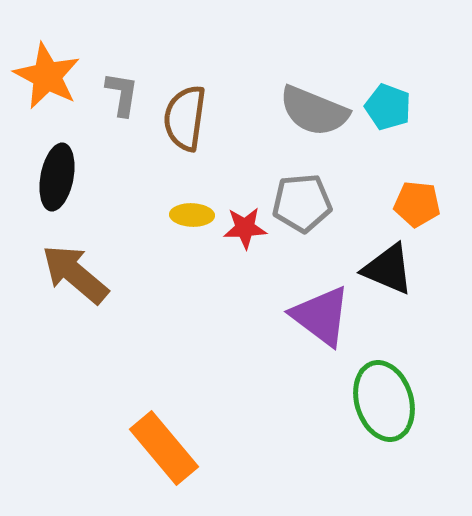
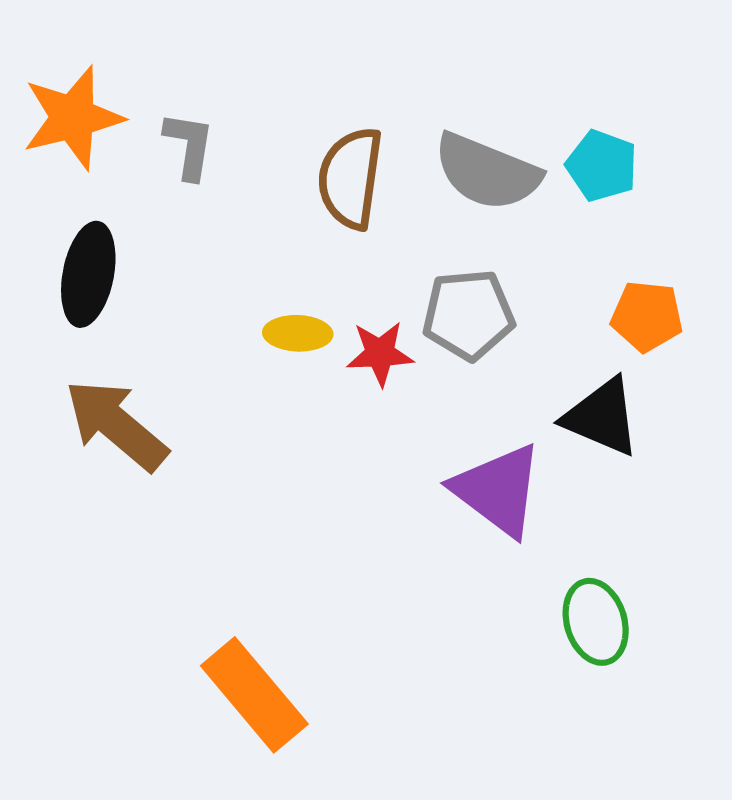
orange star: (47, 76) -> (73, 118), turned 30
brown semicircle: (185, 118) -> (350, 178), moved
green ellipse: (384, 401) -> (596, 622), size x0.7

